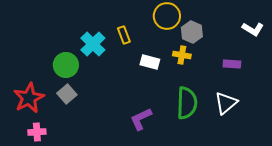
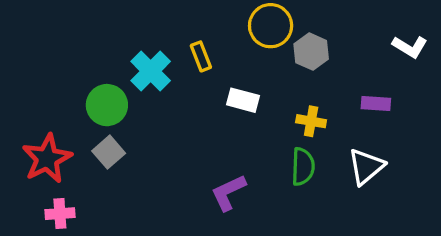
yellow cross: (182, 55) -> (311, 121), moved
green semicircle: (187, 103) -> (303, 167), size x0.7

